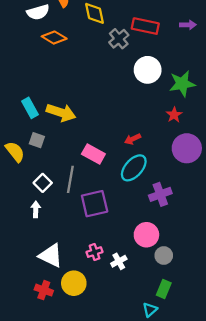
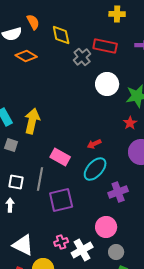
yellow arrow: (61, 113) -> (32, 121), turned -95
white square: (43, 183) -> (16, 182), turned -35
gray circle: (164, 255) -> (116, 252), moved
white cross: (119, 261) -> (82, 250), size x1.5

